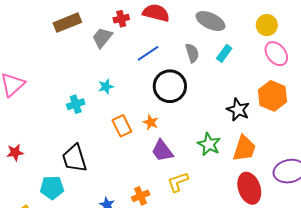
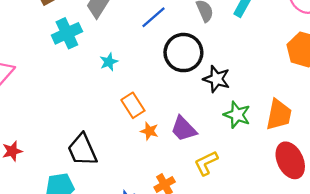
cyan cross: (76, 104) -> (67, 33), moved, size x1.4
black star: (238, 110) -> (217, 79), moved
orange star: (151, 122) -> (149, 131), moved

